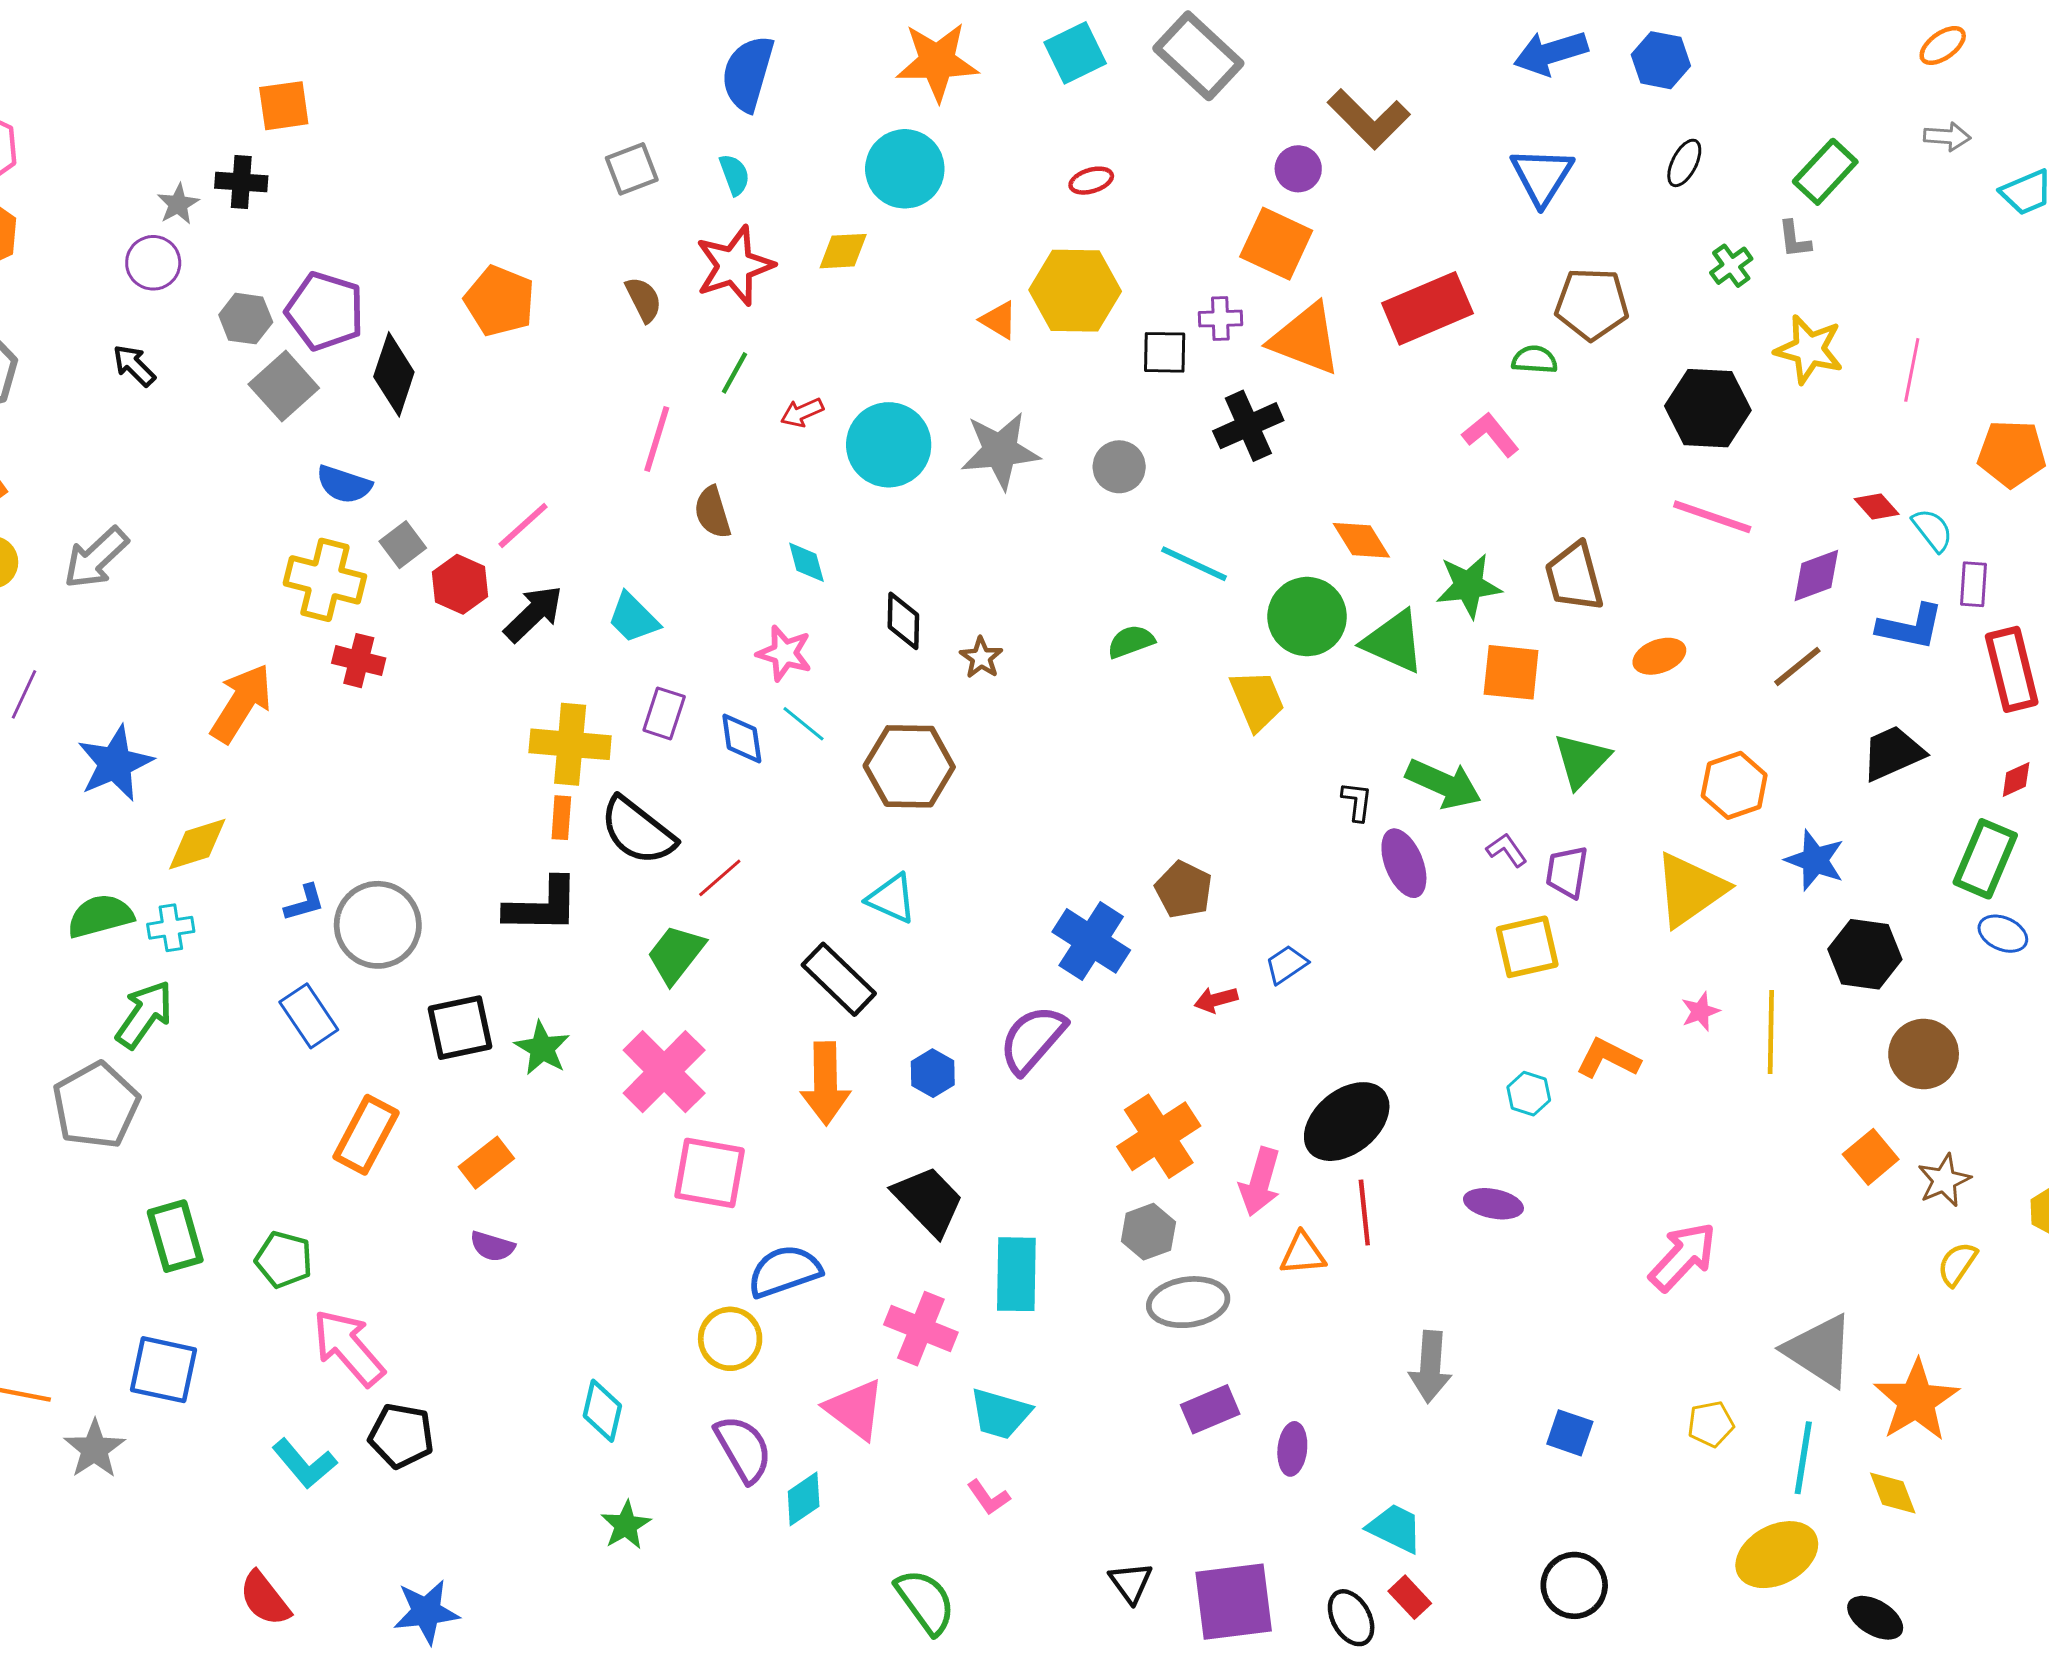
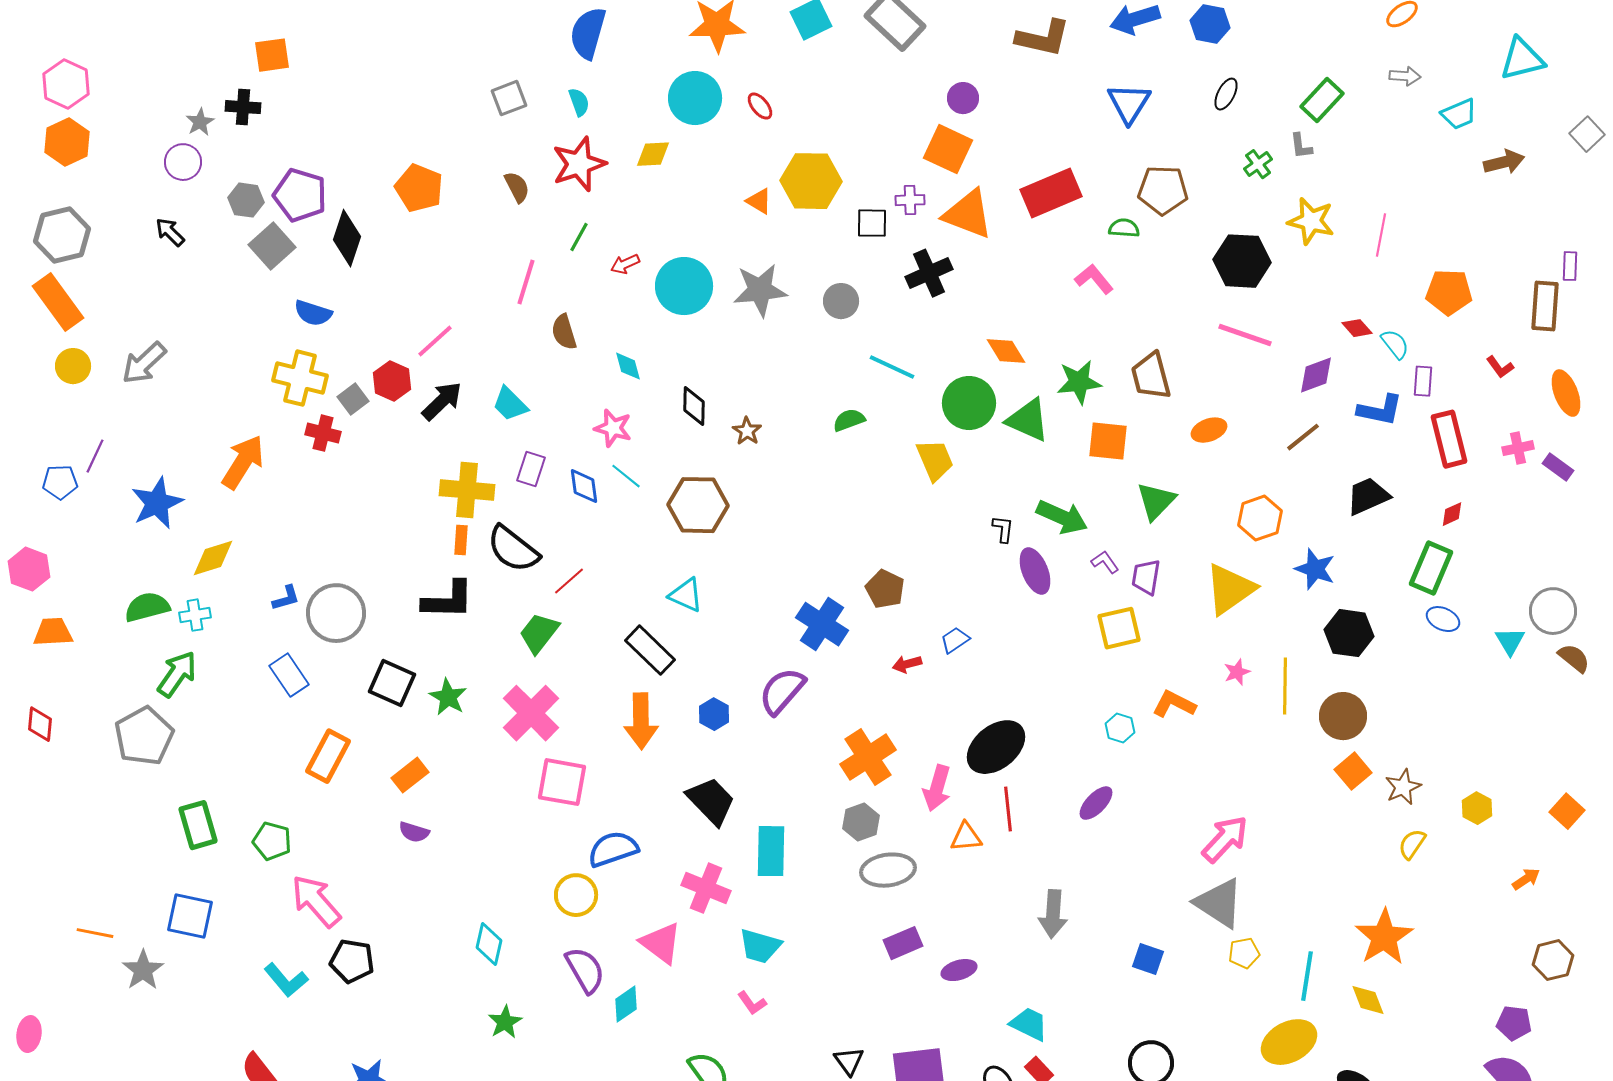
brown L-shape: (1369, 119) -> (1043, 38), moved, turned -32
red ellipse: (1091, 181) -> (760, 106), moved, turned 68
gray square: (403, 545) -> (353, 399), moved
black square: (460, 1028) -> (392, 683), turned 36
brown circle: (1924, 1054) -> (1343, 716), moved
purple ellipse: (1493, 1204) -> (1096, 803), turned -57
gray triangle: (1819, 1351) -> (1219, 903), moved
purple ellipse: (1292, 1449) -> (959, 970), turned 68

